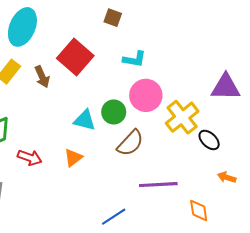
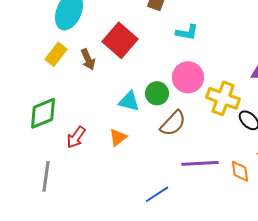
cyan L-shape: (134, 59) -> (187, 32), moved
yellow cross: (182, 117) -> (223, 98), turned -32
red arrow: (30, 158) -> (76, 137), turned 105
orange diamond: (199, 210) -> (240, 171), moved

